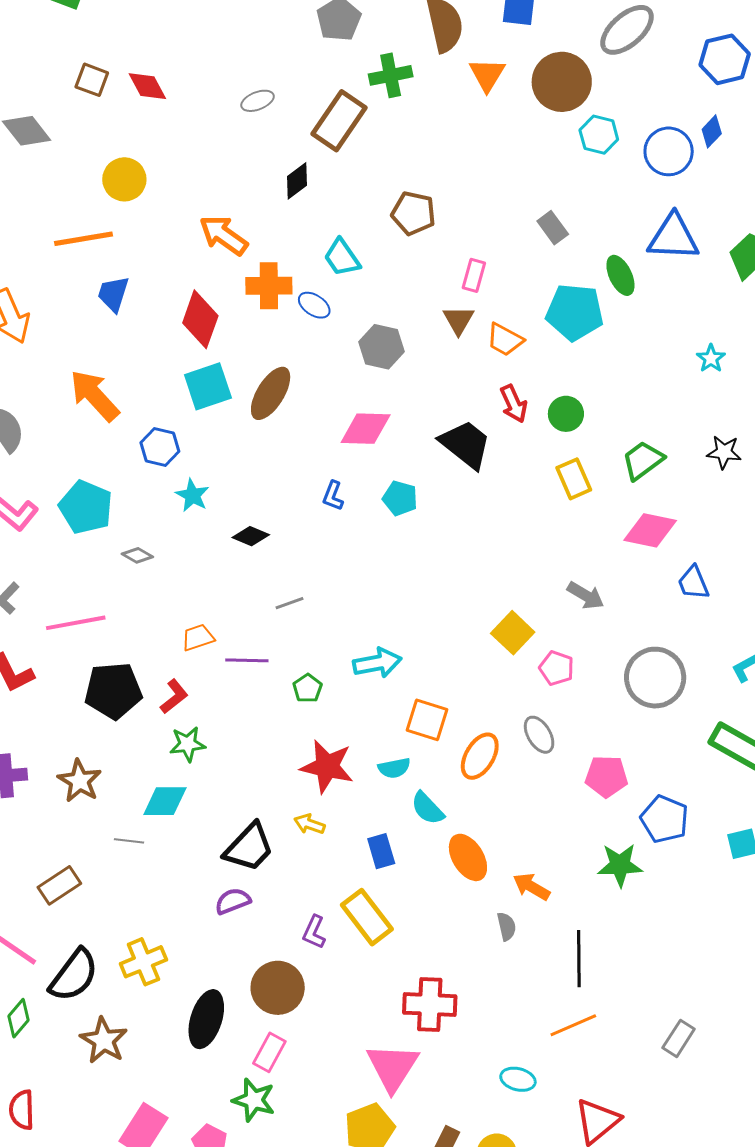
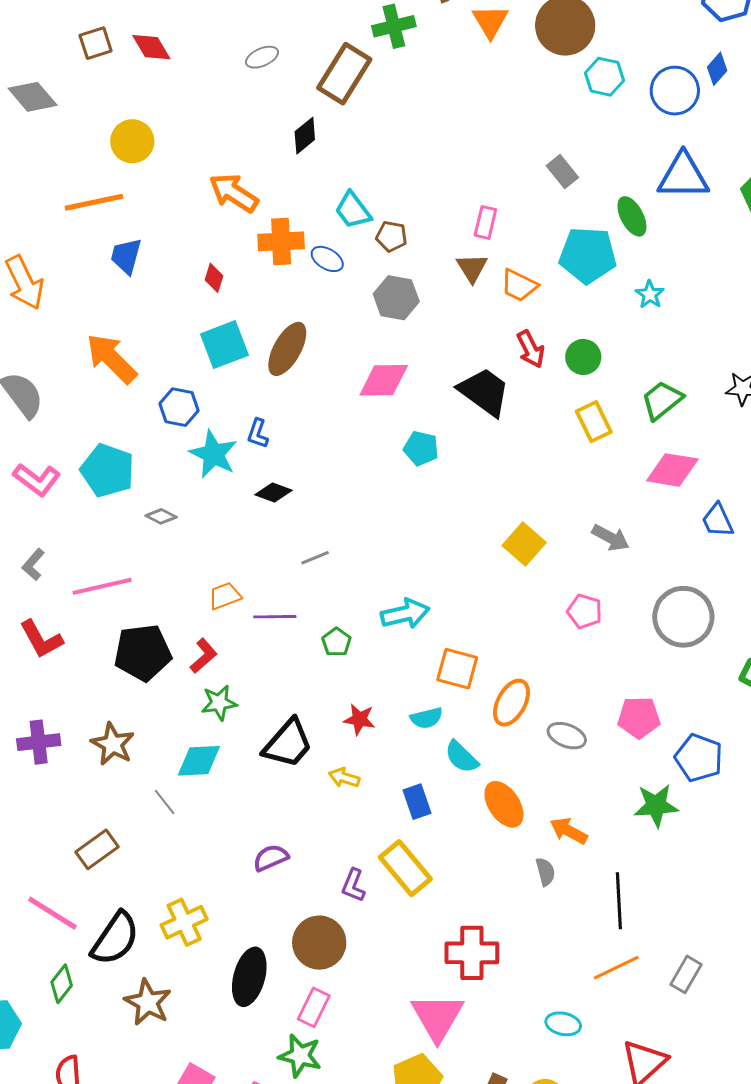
brown square: (92, 80) -> (96, 43), turned -36
brown pentagon: (413, 213) -> (392, 236), moved, size x0.7
red diamond: (200, 319) -> (214, 278), size x0.5
cyan star: (711, 358) -> (650, 294), moved
cyan star: (192, 495) -> (213, 454), size x1.4
blue L-shape: (333, 496) -> (258, 433), moved
yellow square: (513, 633) -> (524, 544), moved
gray ellipse: (539, 735) -> (567, 736), moved, turned -36
red star: (327, 767) -> (359, 719), size x0.6
gray line: (129, 841) -> (165, 802), turned 48
black trapezoid: (249, 847) -> (288, 744), moved
gray rectangle: (679, 1038) -> (686, 974), moved

